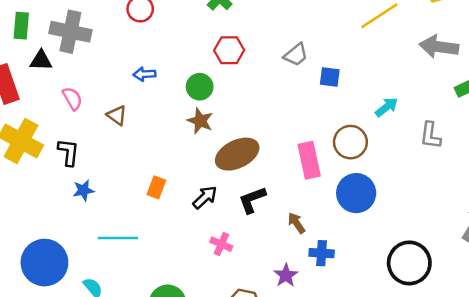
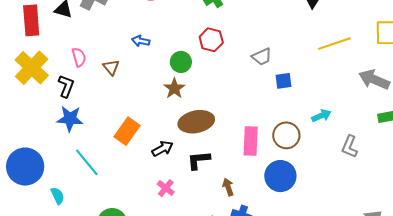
blue square: (330, 77) -> (284, 81), turned -30
pink semicircle: (72, 98) -> (79, 57), moved
orange rectangle: (156, 187) -> (127, 131), size x1.5
blue star: (83, 190) -> (70, 119), size x1.5
cyan line: (118, 238) -> (87, 162), turned 36

